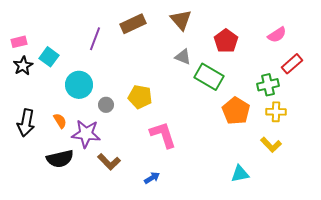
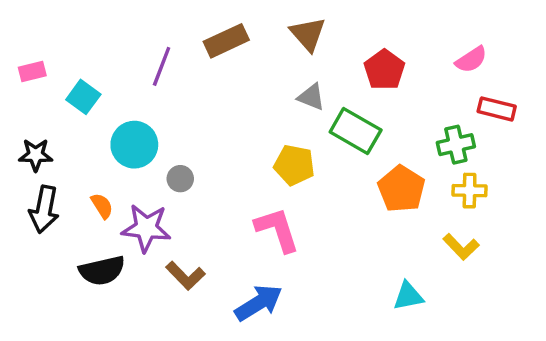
red rectangle: (292, 64) -> (497, 109), turned 55
black star: (23, 66) -> (36, 155), moved, turned 30
yellow pentagon: (140, 97) -> (294, 165), moved
blue arrow: (152, 178) -> (259, 303), size x1.8

